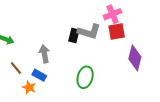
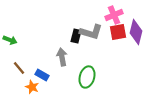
gray arrow: (44, 54) -> (62, 57), moved
purple diamond: (135, 58) -> (136, 32), moved

